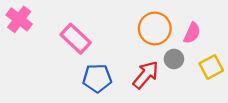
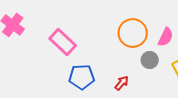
red arrow: (146, 75) -> (122, 83), moved, size x0.6

